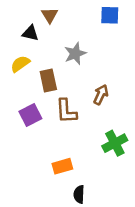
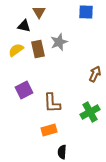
brown rectangle: (48, 80) -> (38, 49), moved
brown arrow: (101, 95) -> (95, 74), moved
brown L-shape: (66, 111) -> (52, 103), moved

